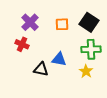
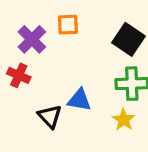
orange square: (62, 24) -> (68, 25), moved
black triangle: (41, 69) -> (50, 116), turned 35

